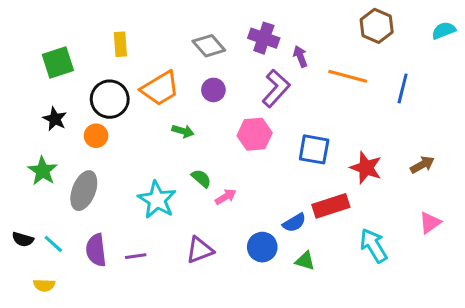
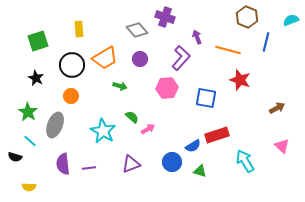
purple cross: (264, 38) -> (165, 17), moved
blue line: (403, 88) -> (266, 42), moved
orange circle: (96, 136) -> (71, 96), moved
red star: (366, 168) -> (240, 80), moved
pink triangle: (430, 223) -> (282, 146), turned -42
cyan line: (53, 244) -> (30, 141), moved

